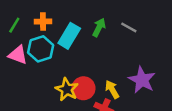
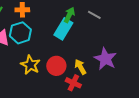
cyan rectangle: (69, 36) -> (63, 29), moved
yellow star: (67, 89) -> (30, 65), moved

